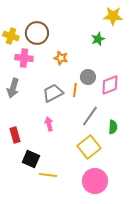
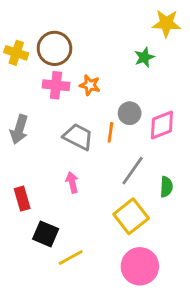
pink cross: (24, 58) -> (56, 85), moved
gray trapezoid: (53, 93) -> (78, 137), turned 55
yellow line: (48, 175) -> (71, 257), turned -36

